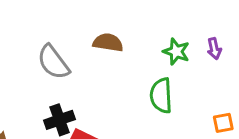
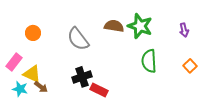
green star: (176, 52) -> (140, 26), moved, size x1.4
orange square: (223, 123) -> (190, 66), moved, turned -32

